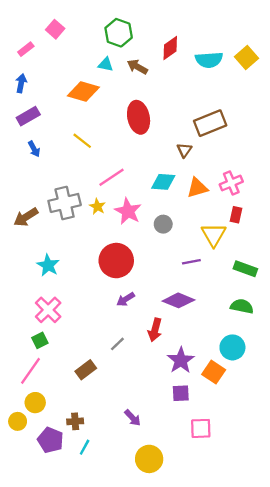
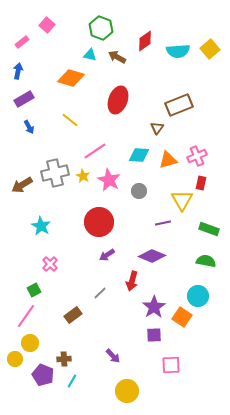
red ellipse: (139, 117) -> (118, 100), turned 32
pink cross: (48, 310) -> (50, 264), moved, size x0.7

